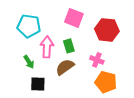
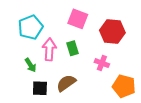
cyan pentagon: (29, 26) -> (30, 27), turned -30
brown semicircle: (65, 67) -> (66, 83), moved
orange pentagon: (106, 82) -> (124, 86), moved

